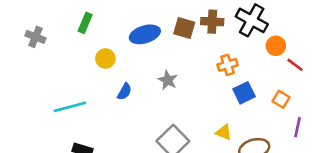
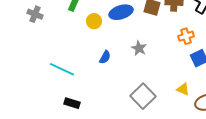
yellow circle: (105, 59) -> (94, 21), moved
cyan line: (70, 107) -> (62, 69), turned 40

